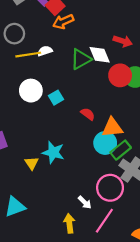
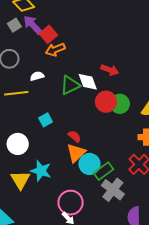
yellow line: (28, 55) -> (16, 93), moved
white circle: (31, 91) -> (18, 144), moved
orange triangle: (112, 127) -> (76, 153), moved, turned -40
yellow triangle: (32, 163) -> (20, 180), size x1.5
pink circle: (110, 188) -> (71, 203), moved

